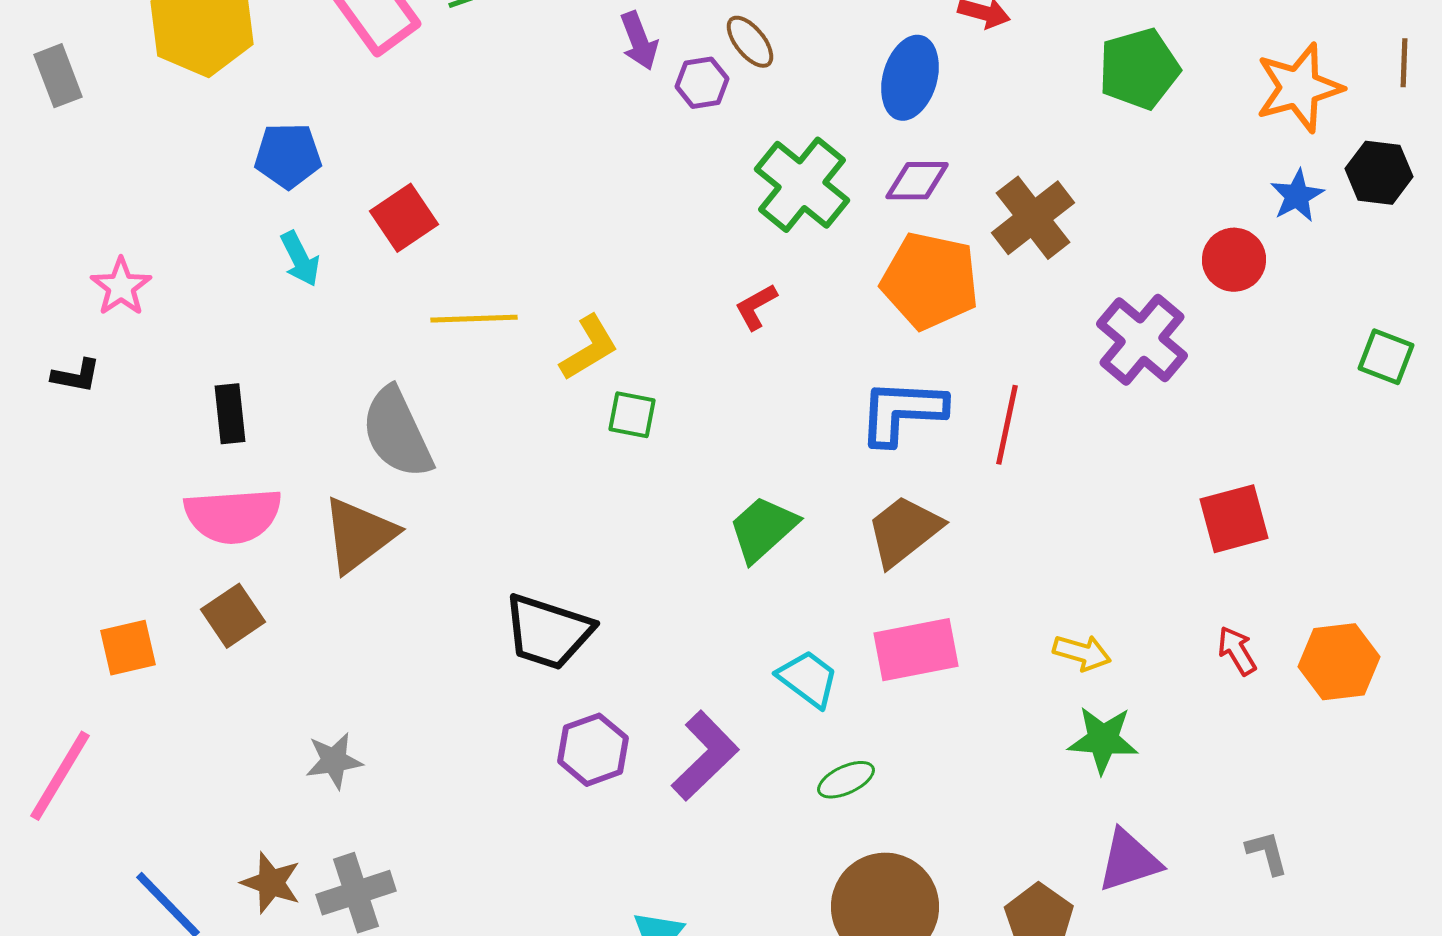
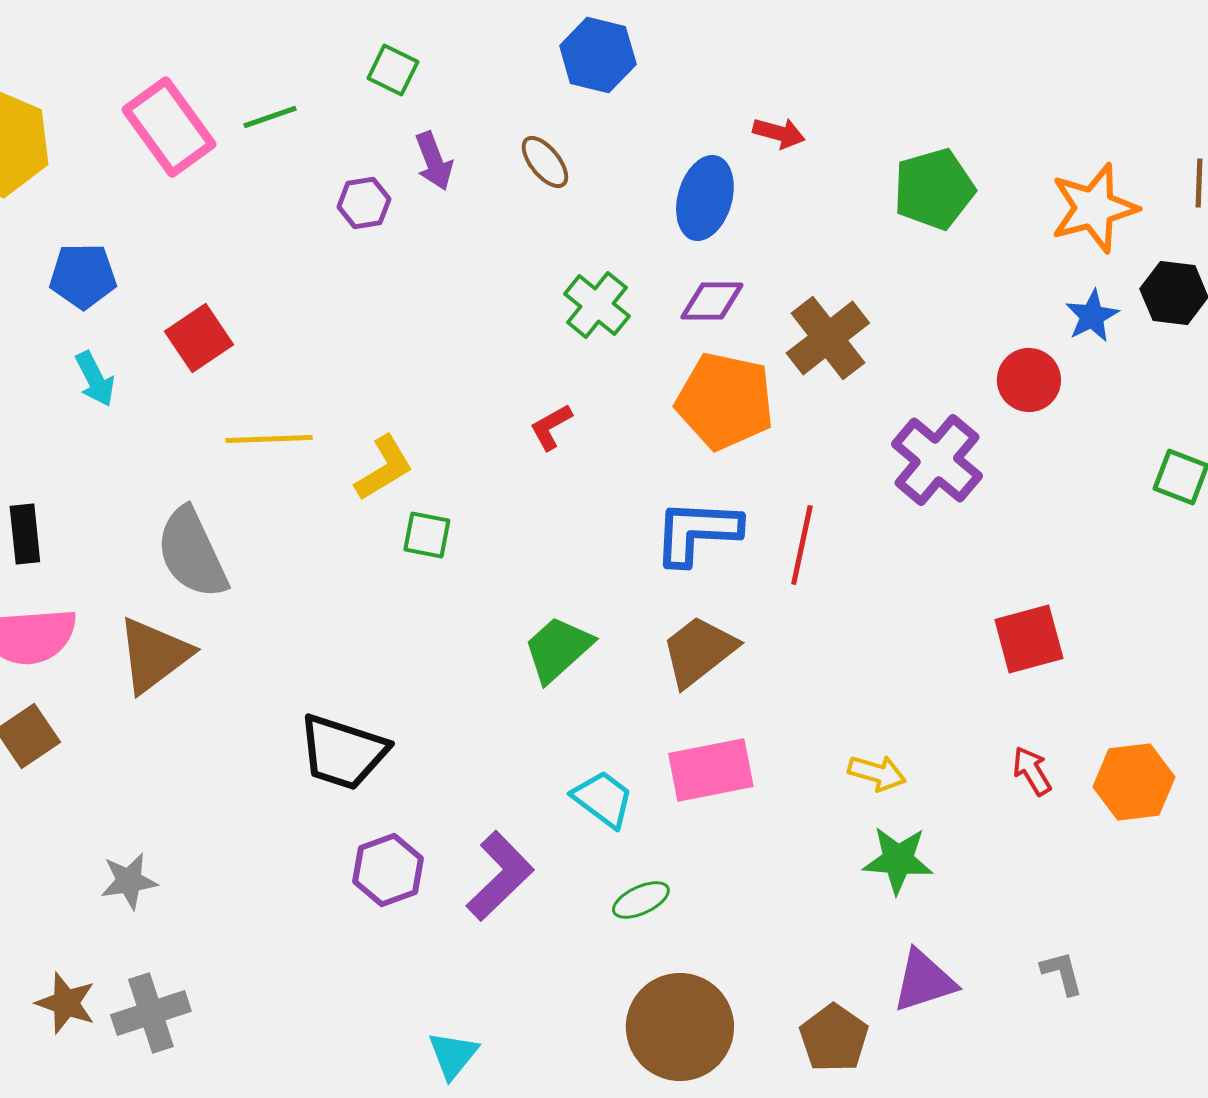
purple hexagon: (702, 83) -> (364, 203), moved
green cross: (802, 185) -> (597, 305), size x0.7

